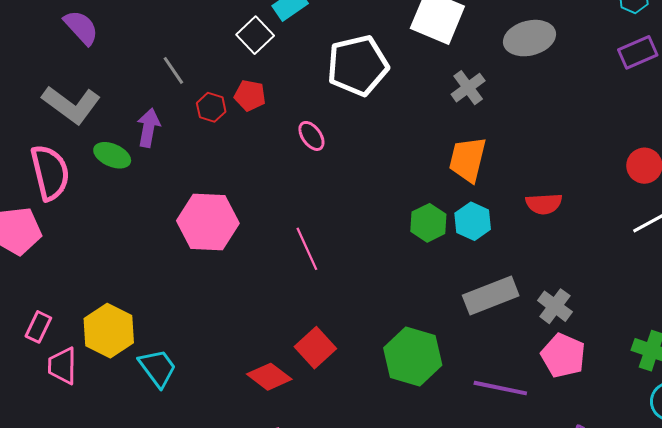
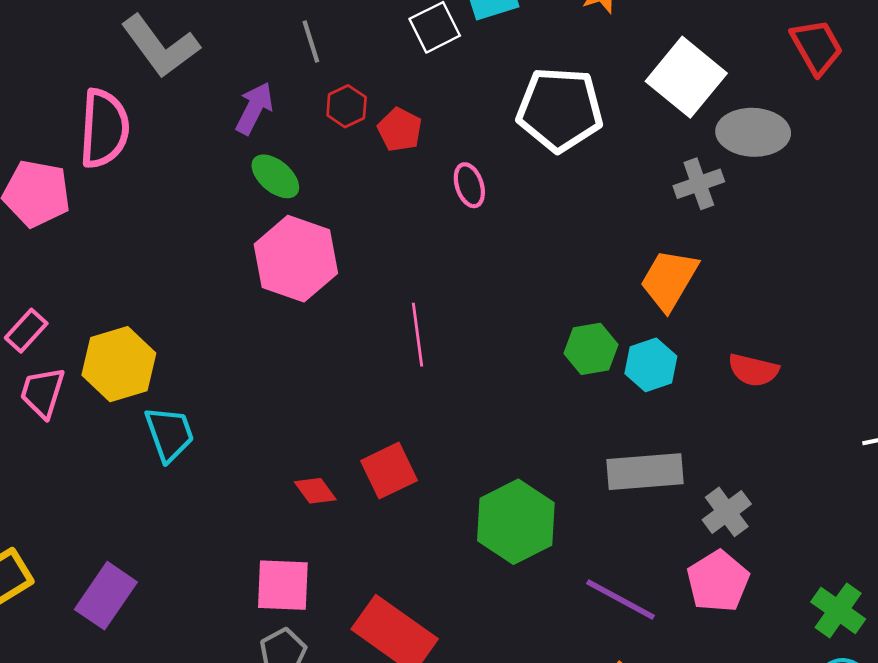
gray ellipse: (529, 38) -> (753, 132), moved
red pentagon: (250, 96) -> (400, 130), moved
green ellipse: (112, 155) -> (275, 176), moved
red diamond: (269, 377) -> (315, 491), size x0.7

